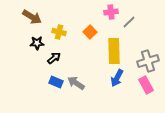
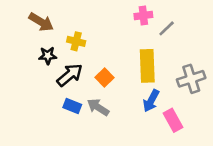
orange square: (90, 32) -> (105, 78), moved
black arrow: (54, 58) -> (70, 75), size x1.5
pink rectangle: (146, 85) -> (173, 120), moved

